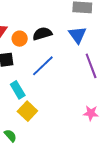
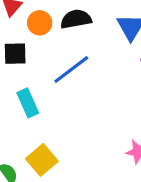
yellow square: (27, 111) -> (42, 160), moved

